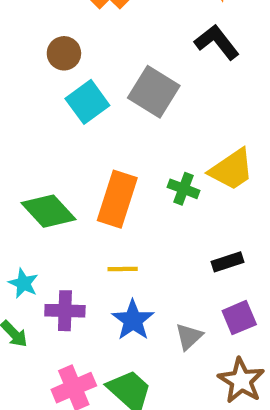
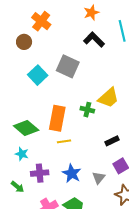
brown circle: (64, 53) -> (24, 42), moved
yellow line: (123, 269) -> (64, 141), moved
cyan star: (23, 283) -> (22, 154), moved

